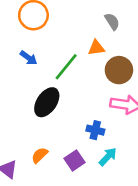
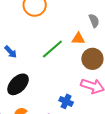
blue arrow: (28, 58) -> (11, 52), moved
black ellipse: (47, 102) -> (18, 84), moved

